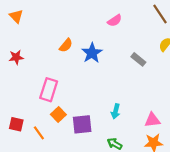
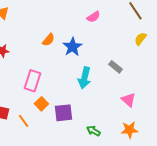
gray rectangle: (138, 59) -> (115, 67), moved
cyan arrow: (116, 111) -> (84, 78), moved, size x1.5
pink triangle: (152, 120) -> (128, 100), moved, turned 49

